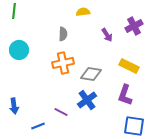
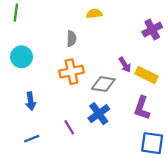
purple arrow: (107, 35) -> (125, 65), moved
blue arrow: (14, 106) -> (31, 101), moved
purple line: (61, 112) -> (69, 127), turned 32
blue line: (38, 126) -> (32, 139), moved

